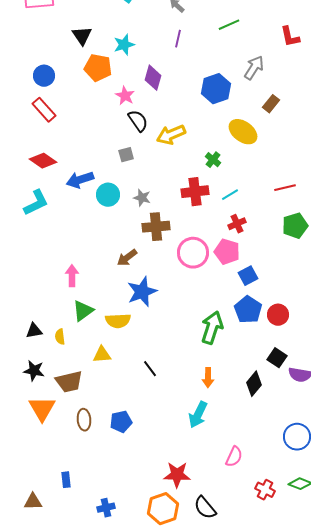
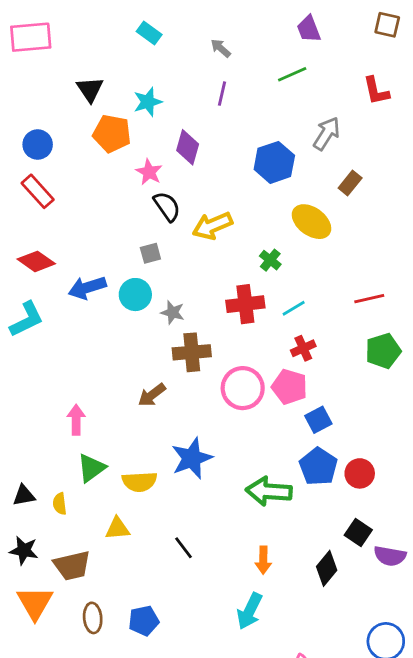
cyan circle: (108, 195) -> (135, 295), moved
blue star: (142, 292) -> (192, 458), moved
green arrow: (212, 328) -> (269, 491), turned -104

